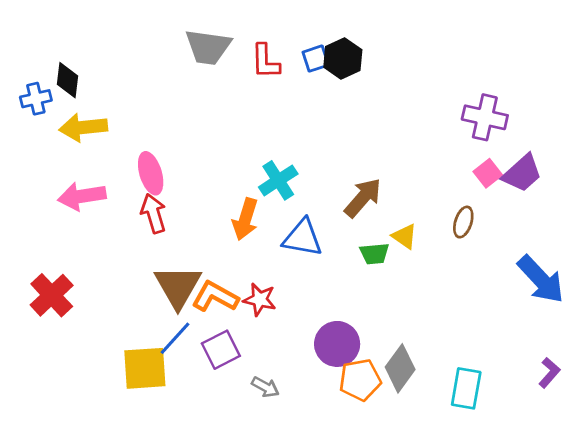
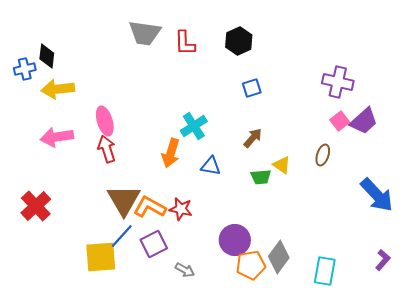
blue square: (316, 59) -> (252, 88), moved
brown arrow: (363, 198) -> (253, 138), size x0.7
blue triangle: (303, 238) -> (211, 166), size x0.7

